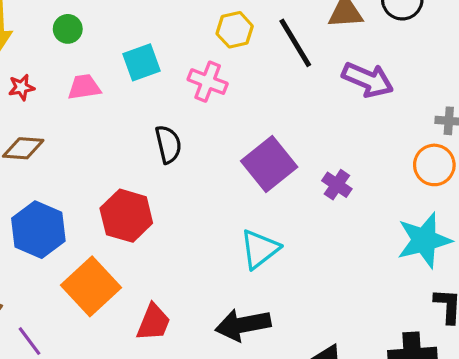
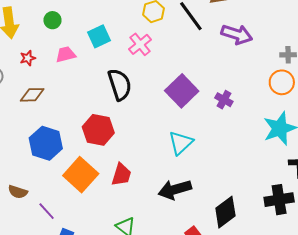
pink cross: (208, 82) -> (140, 44), turned 35
black semicircle: (168, 144) -> (120, 84), size x1.4
red trapezoid: (153, 322) -> (121, 175), moved

